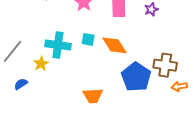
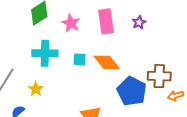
cyan cross: (58, 45) -> (45, 53), moved

